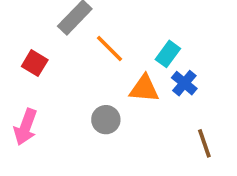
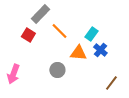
red square: (35, 63) -> (28, 35), moved
brown line: (204, 143) -> (111, 83), turned 56

